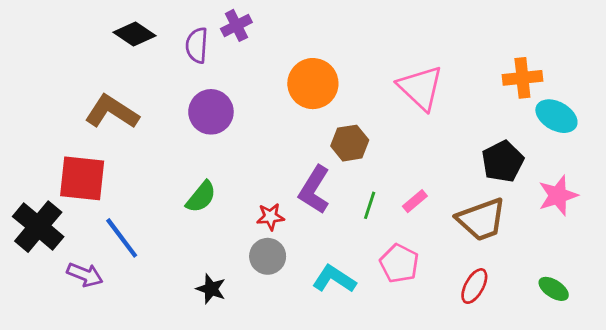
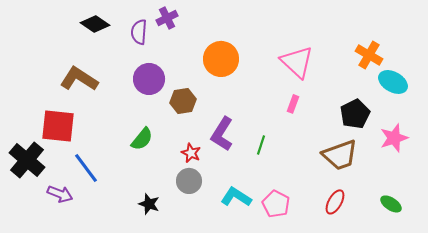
orange cross: (522, 78) -> (369, 55), turned 36
brown hexagon: (350, 143) -> (183, 101), moved
pink rectangle: (415, 201) -> (293, 104), moved, turned -30
red star: (270, 217) -> (191, 153), turned 30
pink pentagon: (399, 263) -> (276, 204), moved

